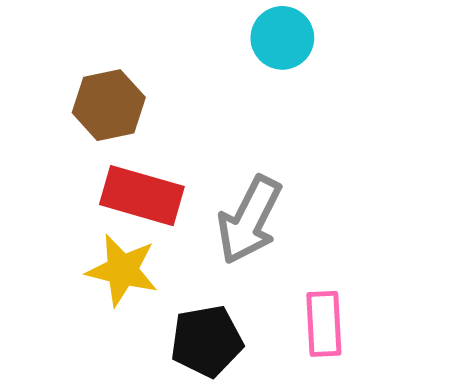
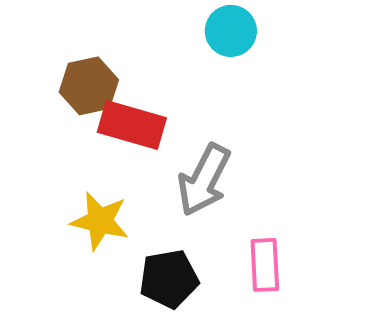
red rectangle: (142, 196) -> (132, 125), moved

